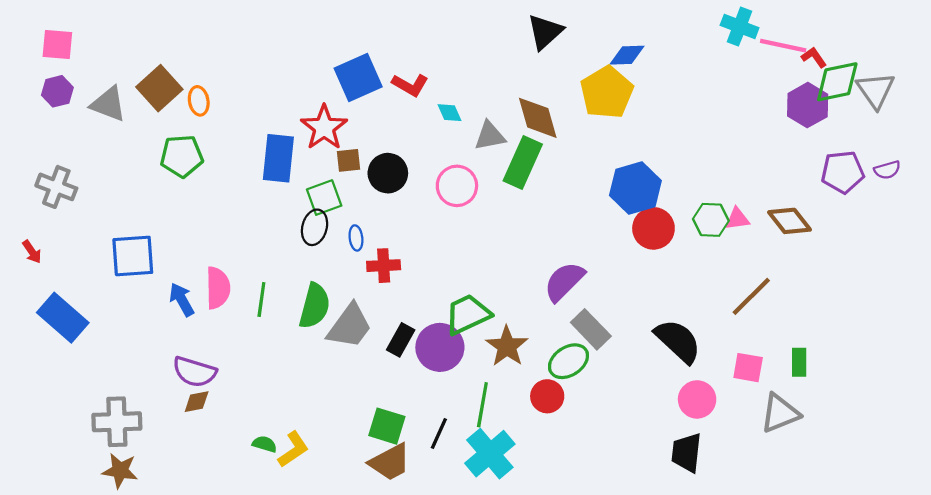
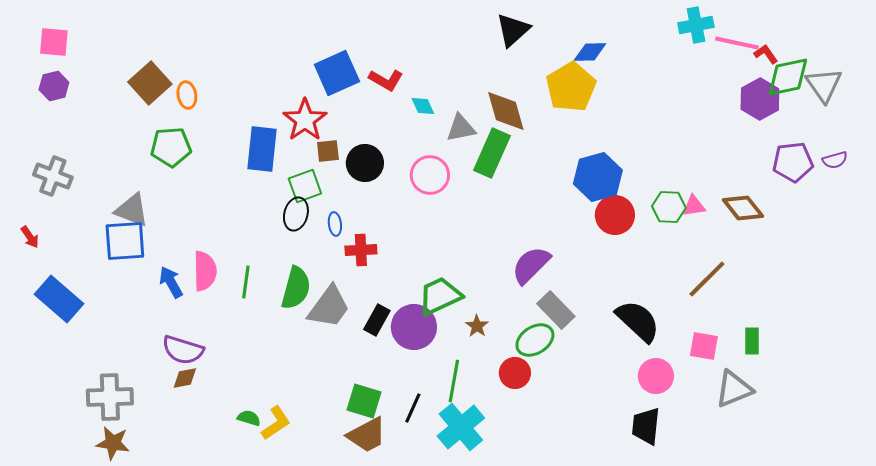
cyan cross: (740, 26) -> (696, 25), turned -32
gray triangle: (108, 104) -> (132, 210), moved
brown star: (507, 346) -> (477, 326), size x0.6

